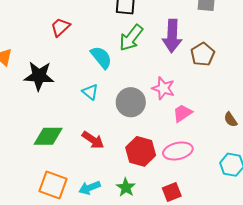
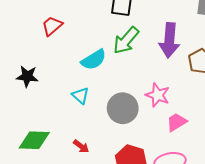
cyan semicircle: (101, 57) -> (94, 60), turned 95
black star: (39, 76) -> (27, 76), size x0.7
red arrow: (93, 140) -> (81, 146), size x0.7

